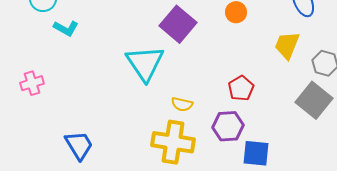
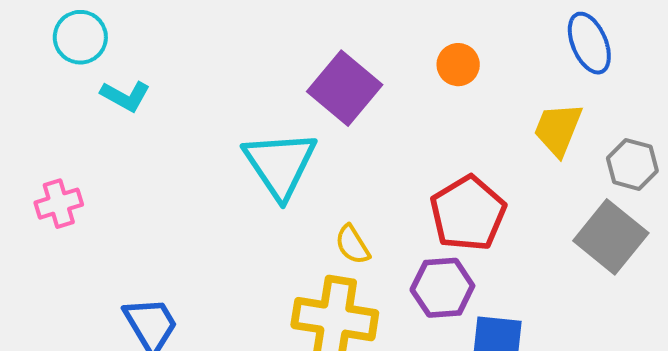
red pentagon: (241, 88) -> (468, 213), size x1.5
yellow semicircle: (182, 104) -> (352, 245), turned 45

